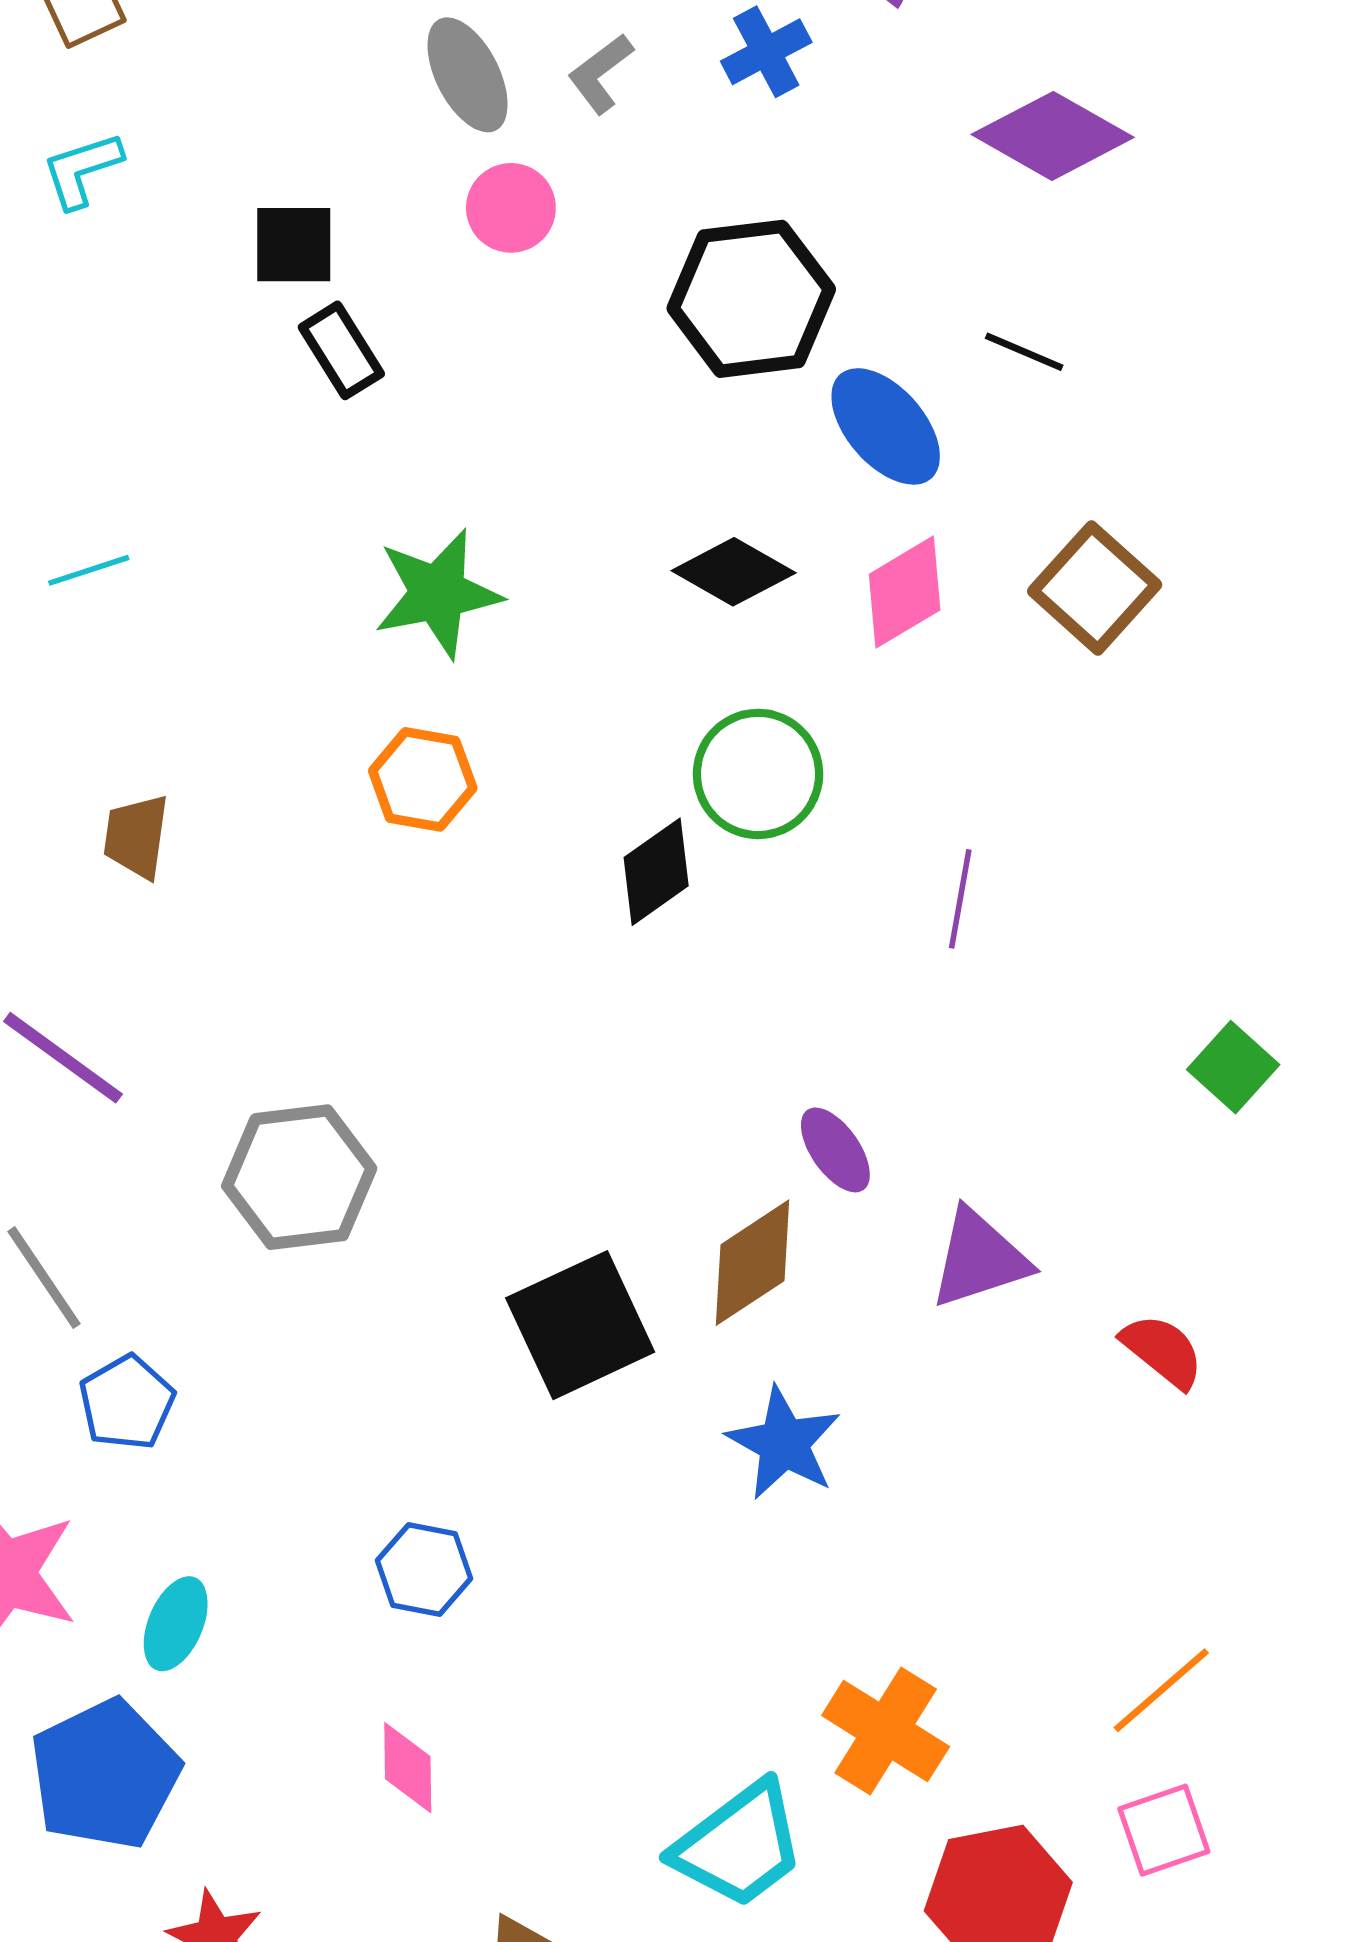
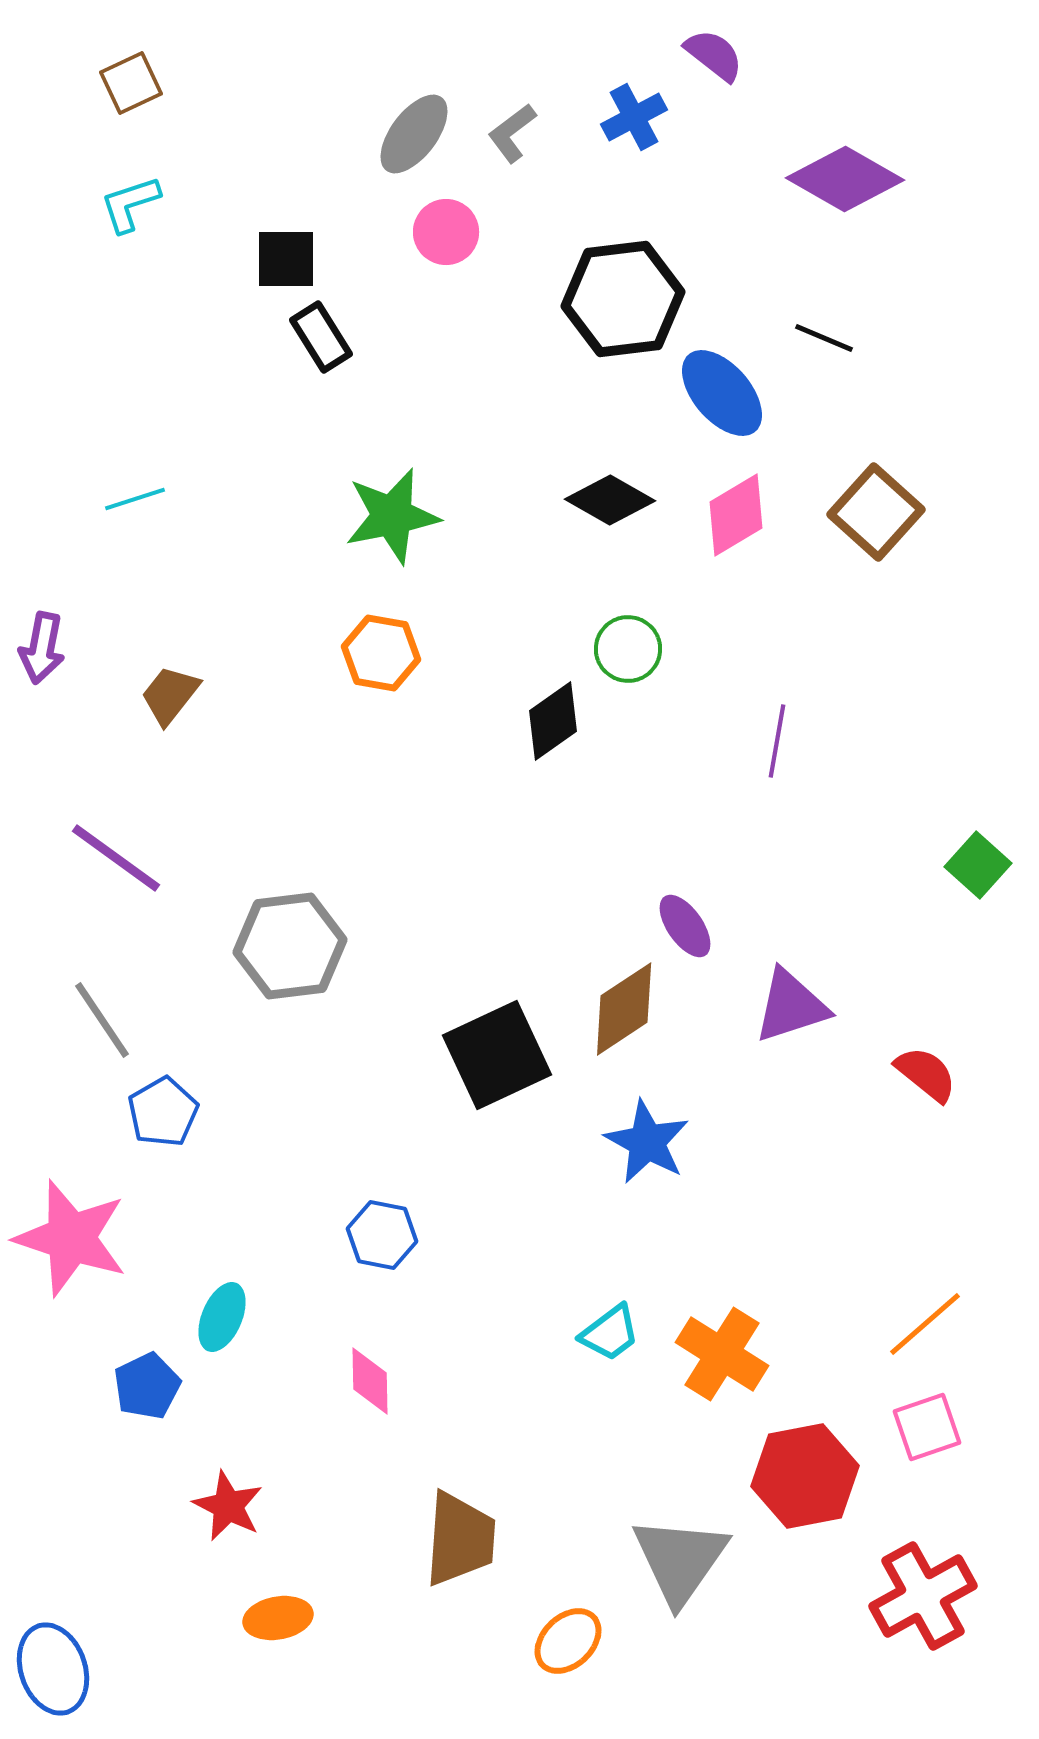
gray ellipse: (468, 75) -> (414, 134), turned 64
green circle: (758, 774) -> (628, 649), size x0.7
brown trapezoid: (136, 836) -> (170, 695), turned 30
cyan ellipse: (176, 1624) -> (222, 1317), moved
blue pentagon: (105, 1774) -> (147, 1386), size x0.6
cyan trapezoid: (739, 1845) -> (610, 1333), moved, size x0.6

